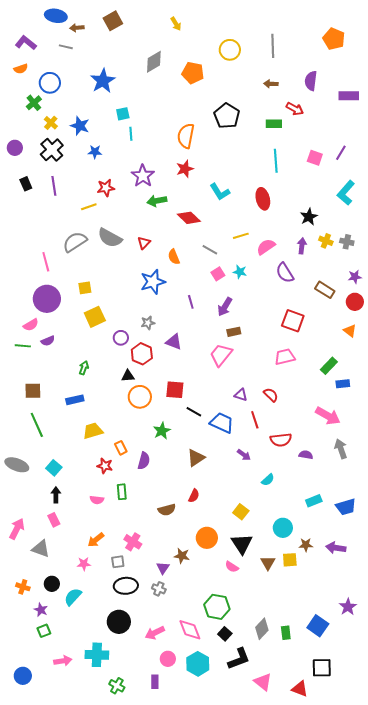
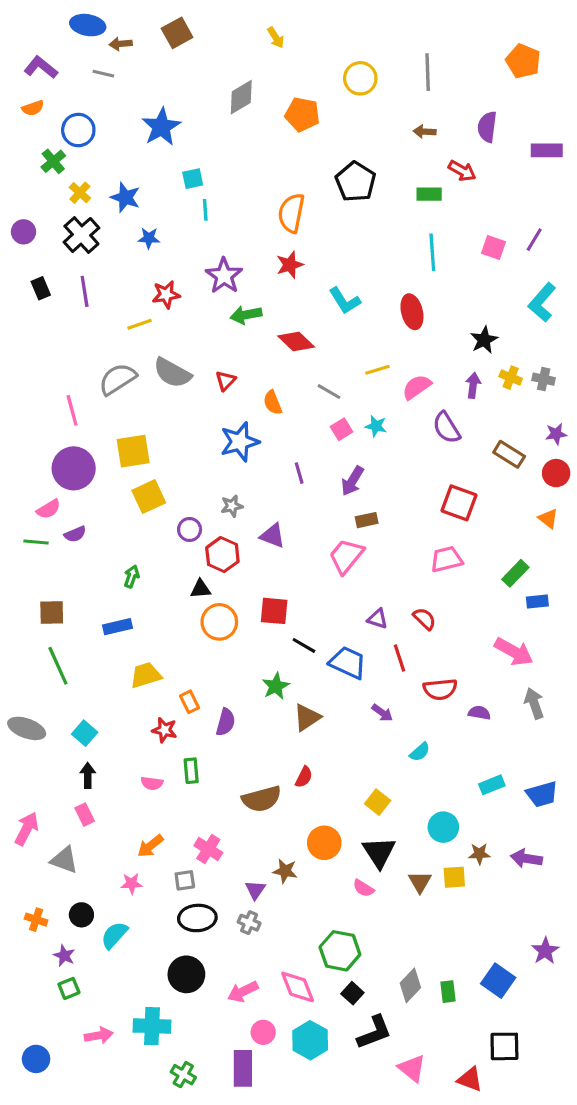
yellow square: (85, 288) -> (133, 451), size x1.6
green star: (162, 431) -> (276, 686), moved
brown semicircle: (167, 510) -> (262, 799), size x1.4
purple rectangle: (155, 682) -> (243, 1068), size x1.6

